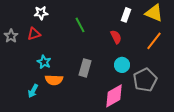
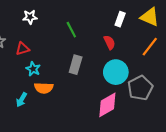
red triangle: (34, 34) -> (23, 49), moved
cyan circle: (122, 65) -> (116, 72), size x1.5
gray rectangle: (85, 68) -> (76, 65), moved

